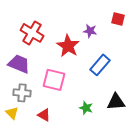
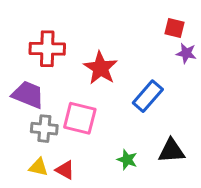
purple star: (90, 31) -> (186, 53), moved
red cross: (32, 33) -> (47, 49), turned -30
gray cross: (22, 93) -> (44, 129), moved
yellow triangle: (12, 113) -> (38, 167), moved, turned -32

